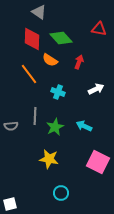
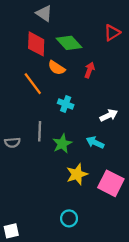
red triangle: (99, 29) -> (112, 33), turned -42
white arrow: (96, 89) -> (109, 115), moved
yellow star: (49, 159) -> (77, 174), moved, turned -30

